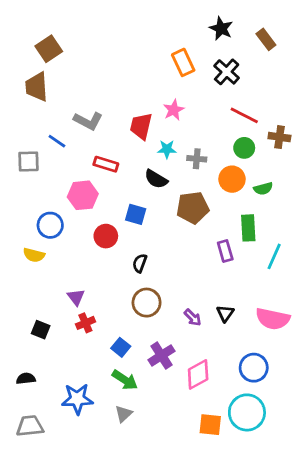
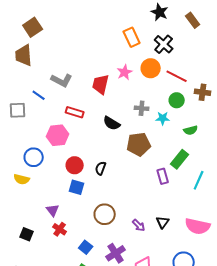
cyan star: (167, 149) -> (163, 118), moved
orange circle: (232, 179) -> (151, 68), moved
blue square: (136, 214) -> (77, 187), moved
green rectangle: (248, 228) -> (180, 159), turned 42
black semicircle: (140, 263) -> (101, 168), moved
red cross: (85, 323) -> (60, 229), turned -32

